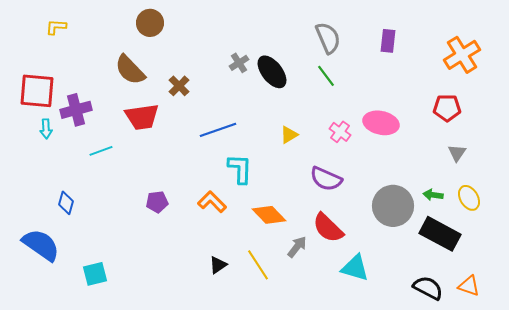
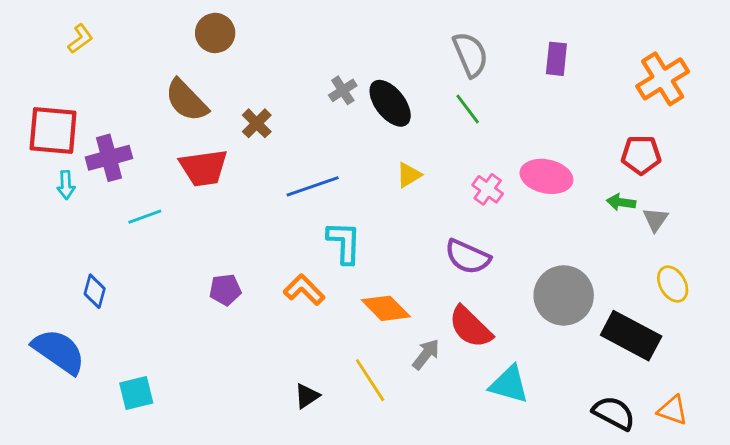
yellow L-shape: (56, 27) -> (80, 39), turned 140
yellow triangle: (289, 135) -> (409, 175), moved
green arrow: (433, 195) -> (621, 202), moved
black triangle: (218, 265) -> (307, 396), moved

